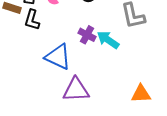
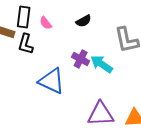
purple triangle: (76, 90) -> (101, 114), moved

